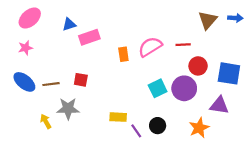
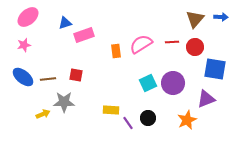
red circle: (198, 66) -> (195, 47), moved
purple triangle: (219, 105) -> (206, 99), turned -30
yellow arrow: (46, 121) -> (43, 114), turned 96

